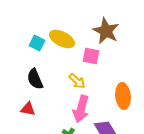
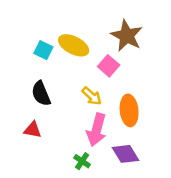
pink square: (91, 56) -> (109, 66), turned 30
orange ellipse: (123, 96) -> (129, 110), moved

